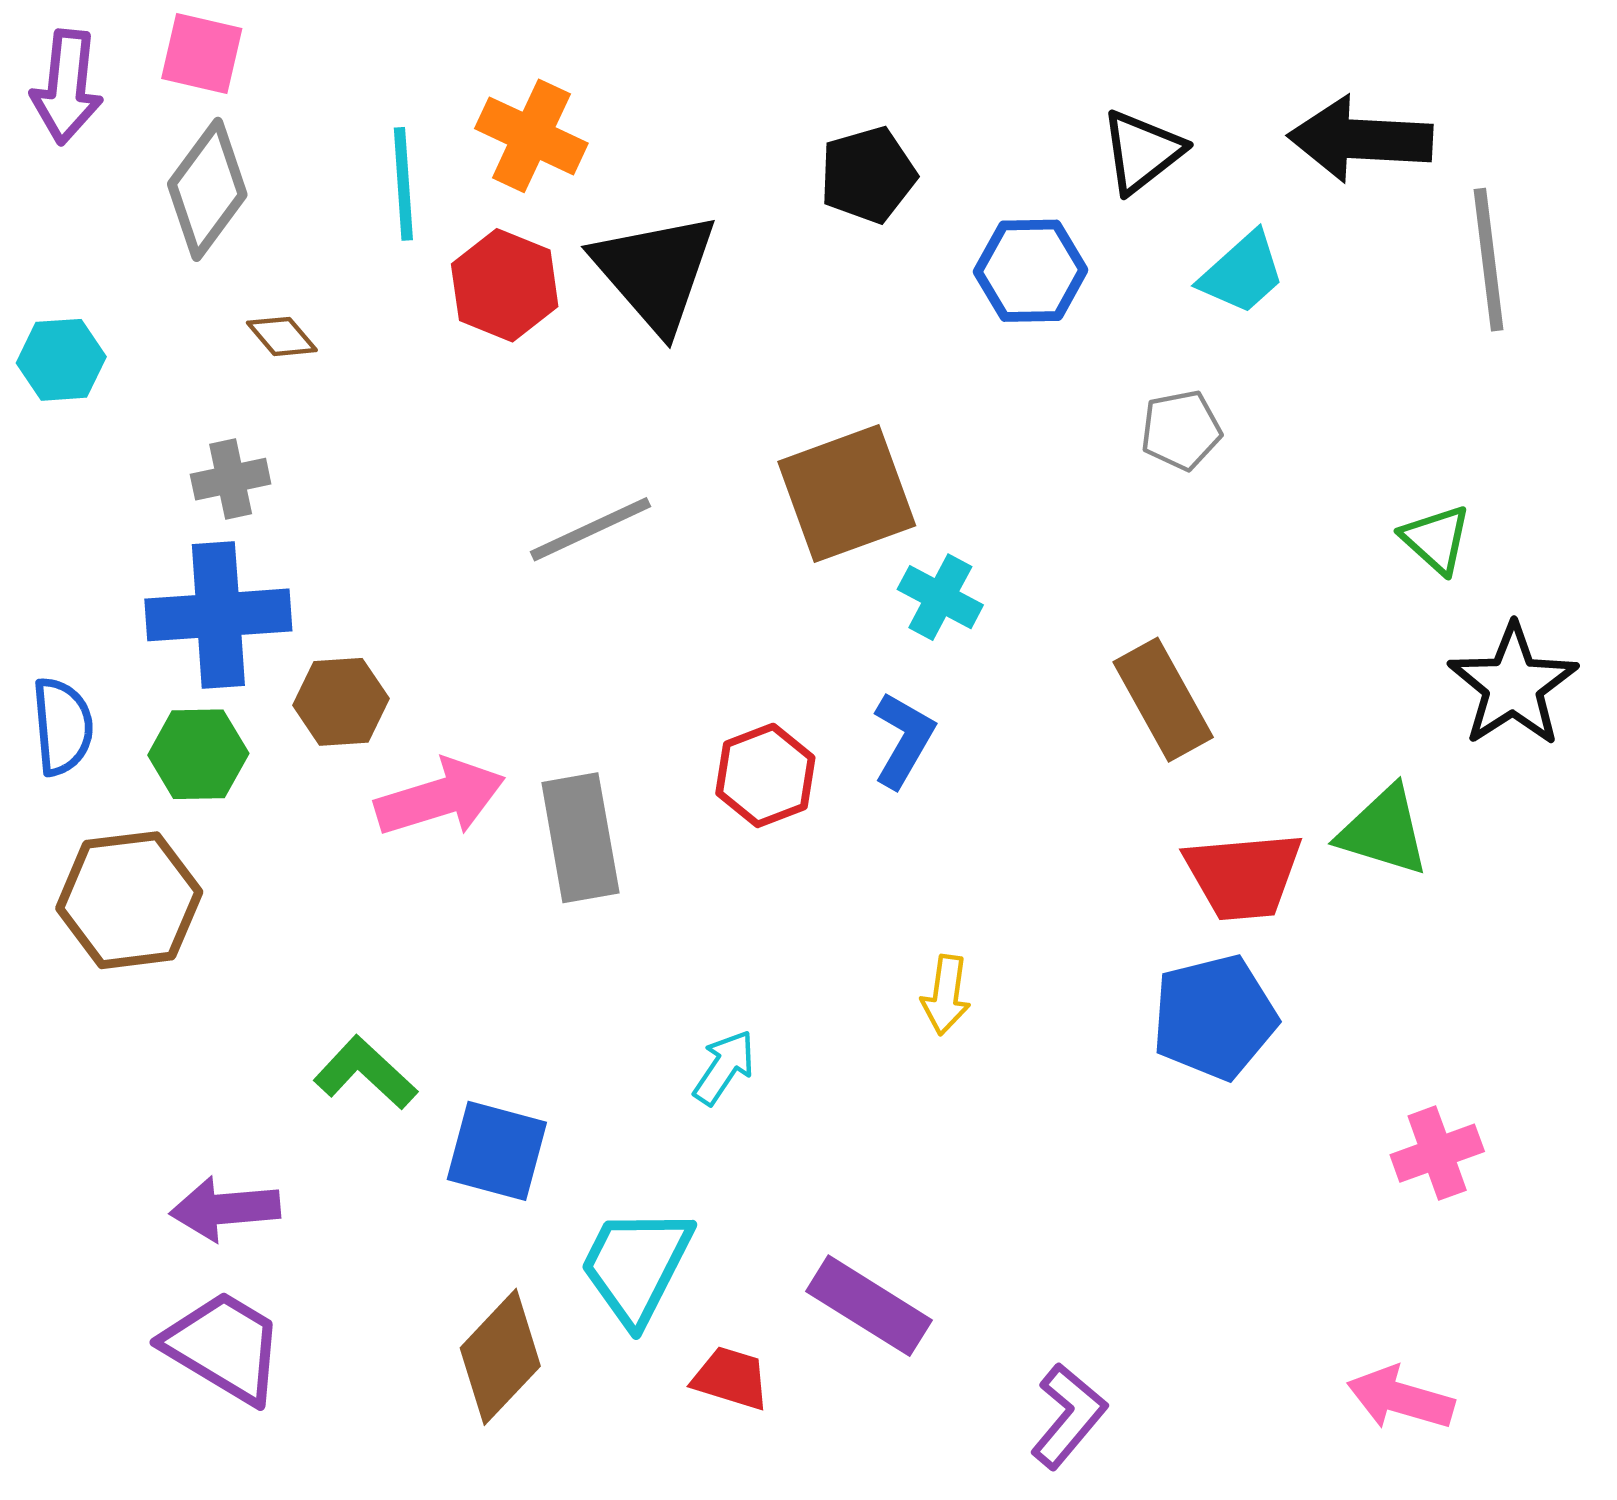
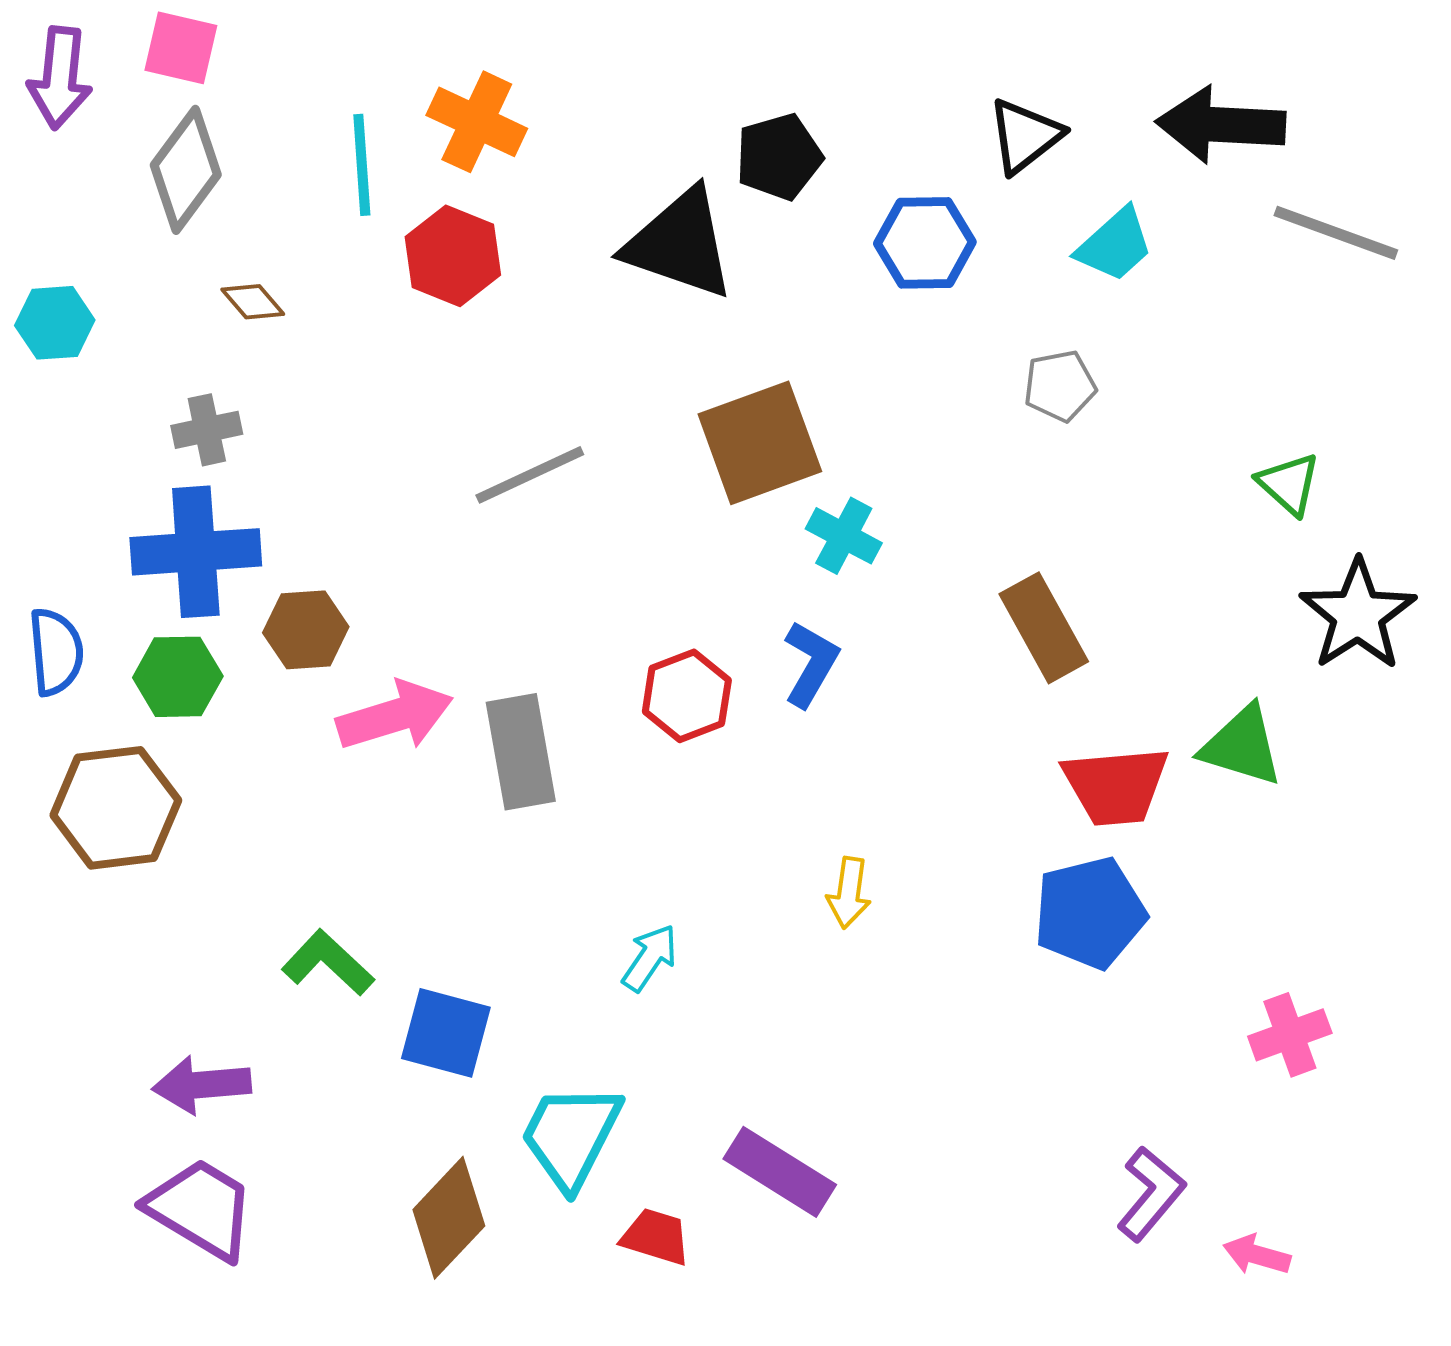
gray line: (1488, 260) -> (1336, 233), turned -63
black triangle: (655, 272) -> (680, 244), moved, turned -30
pink arrow: (1400, 1398) -> (1257, 1255), size x0.7
purple L-shape: (1068, 1416) -> (1151, 1194), moved

